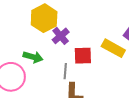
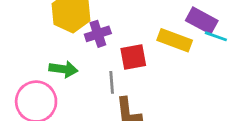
purple cross: (61, 36) -> (98, 34), turned 30

